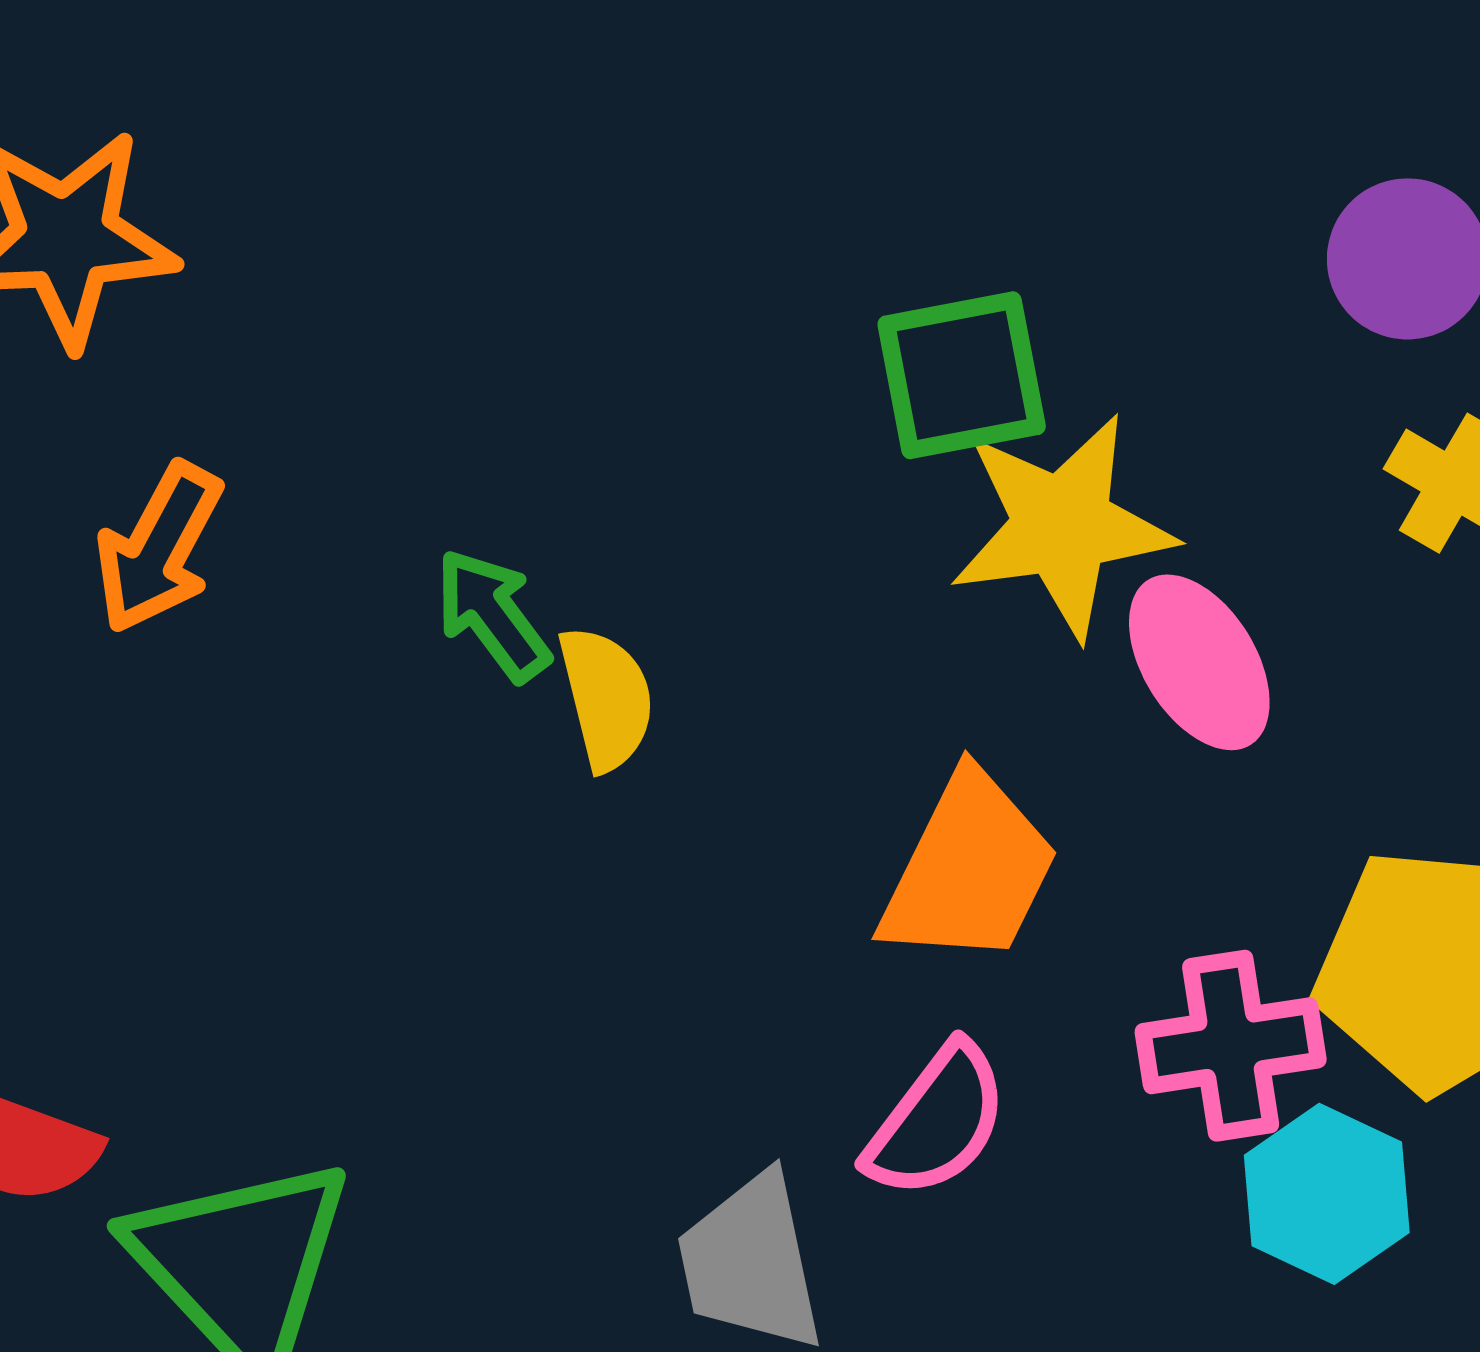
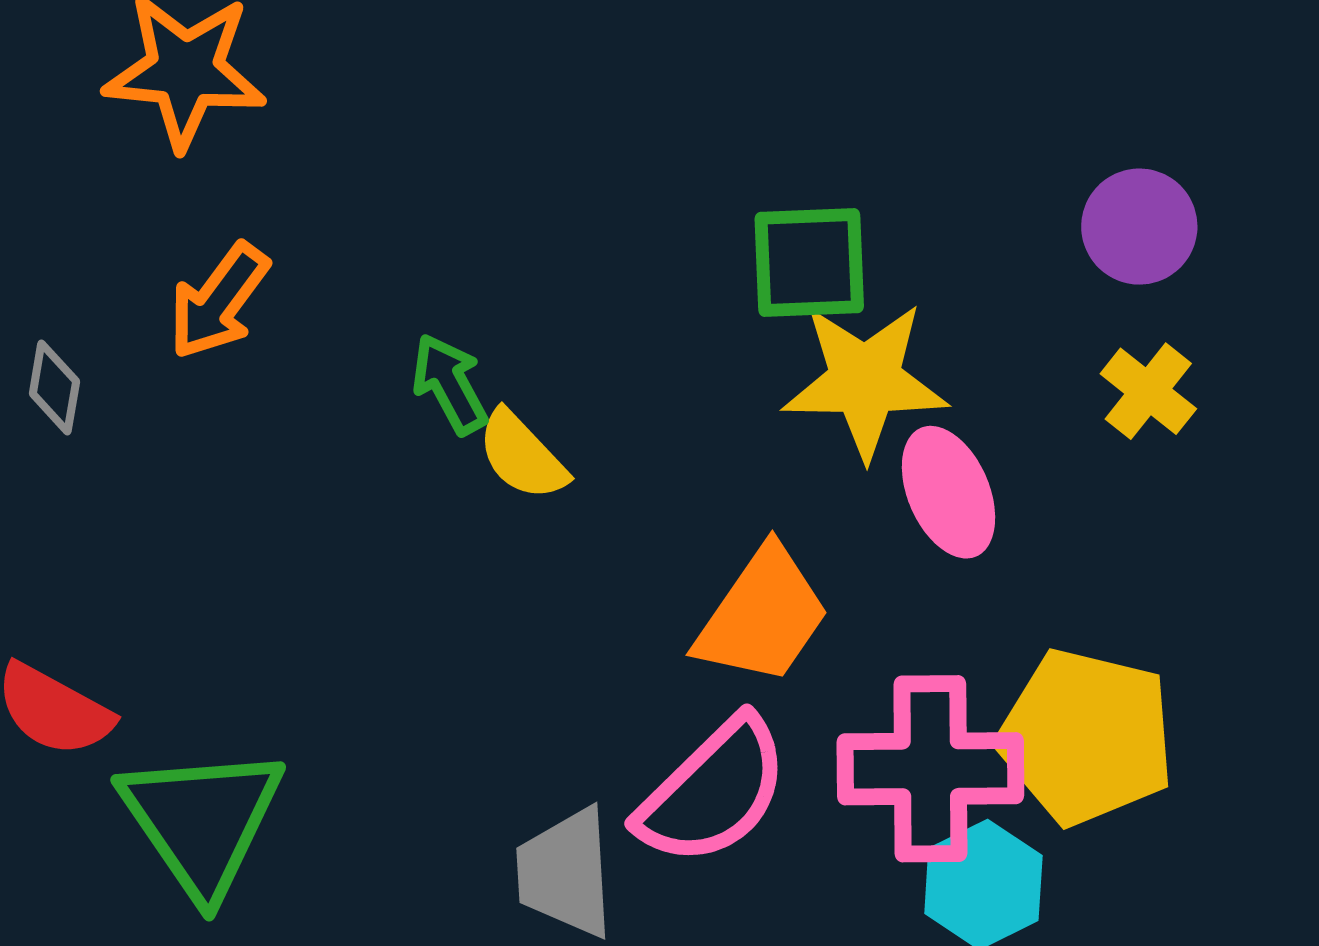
yellow semicircle: (606, 698) -> (522, 455), turned 142
pink cross: (1231, 1046) -> (930, 769), size x1.4
pink semicircle: (937, 1121) -> (713, 792), size x1.4

